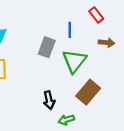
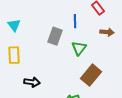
green triangle: (74, 61) -> (79, 48), size x0.7
black arrow: (49, 100) -> (32, 82), moved, turned -70

